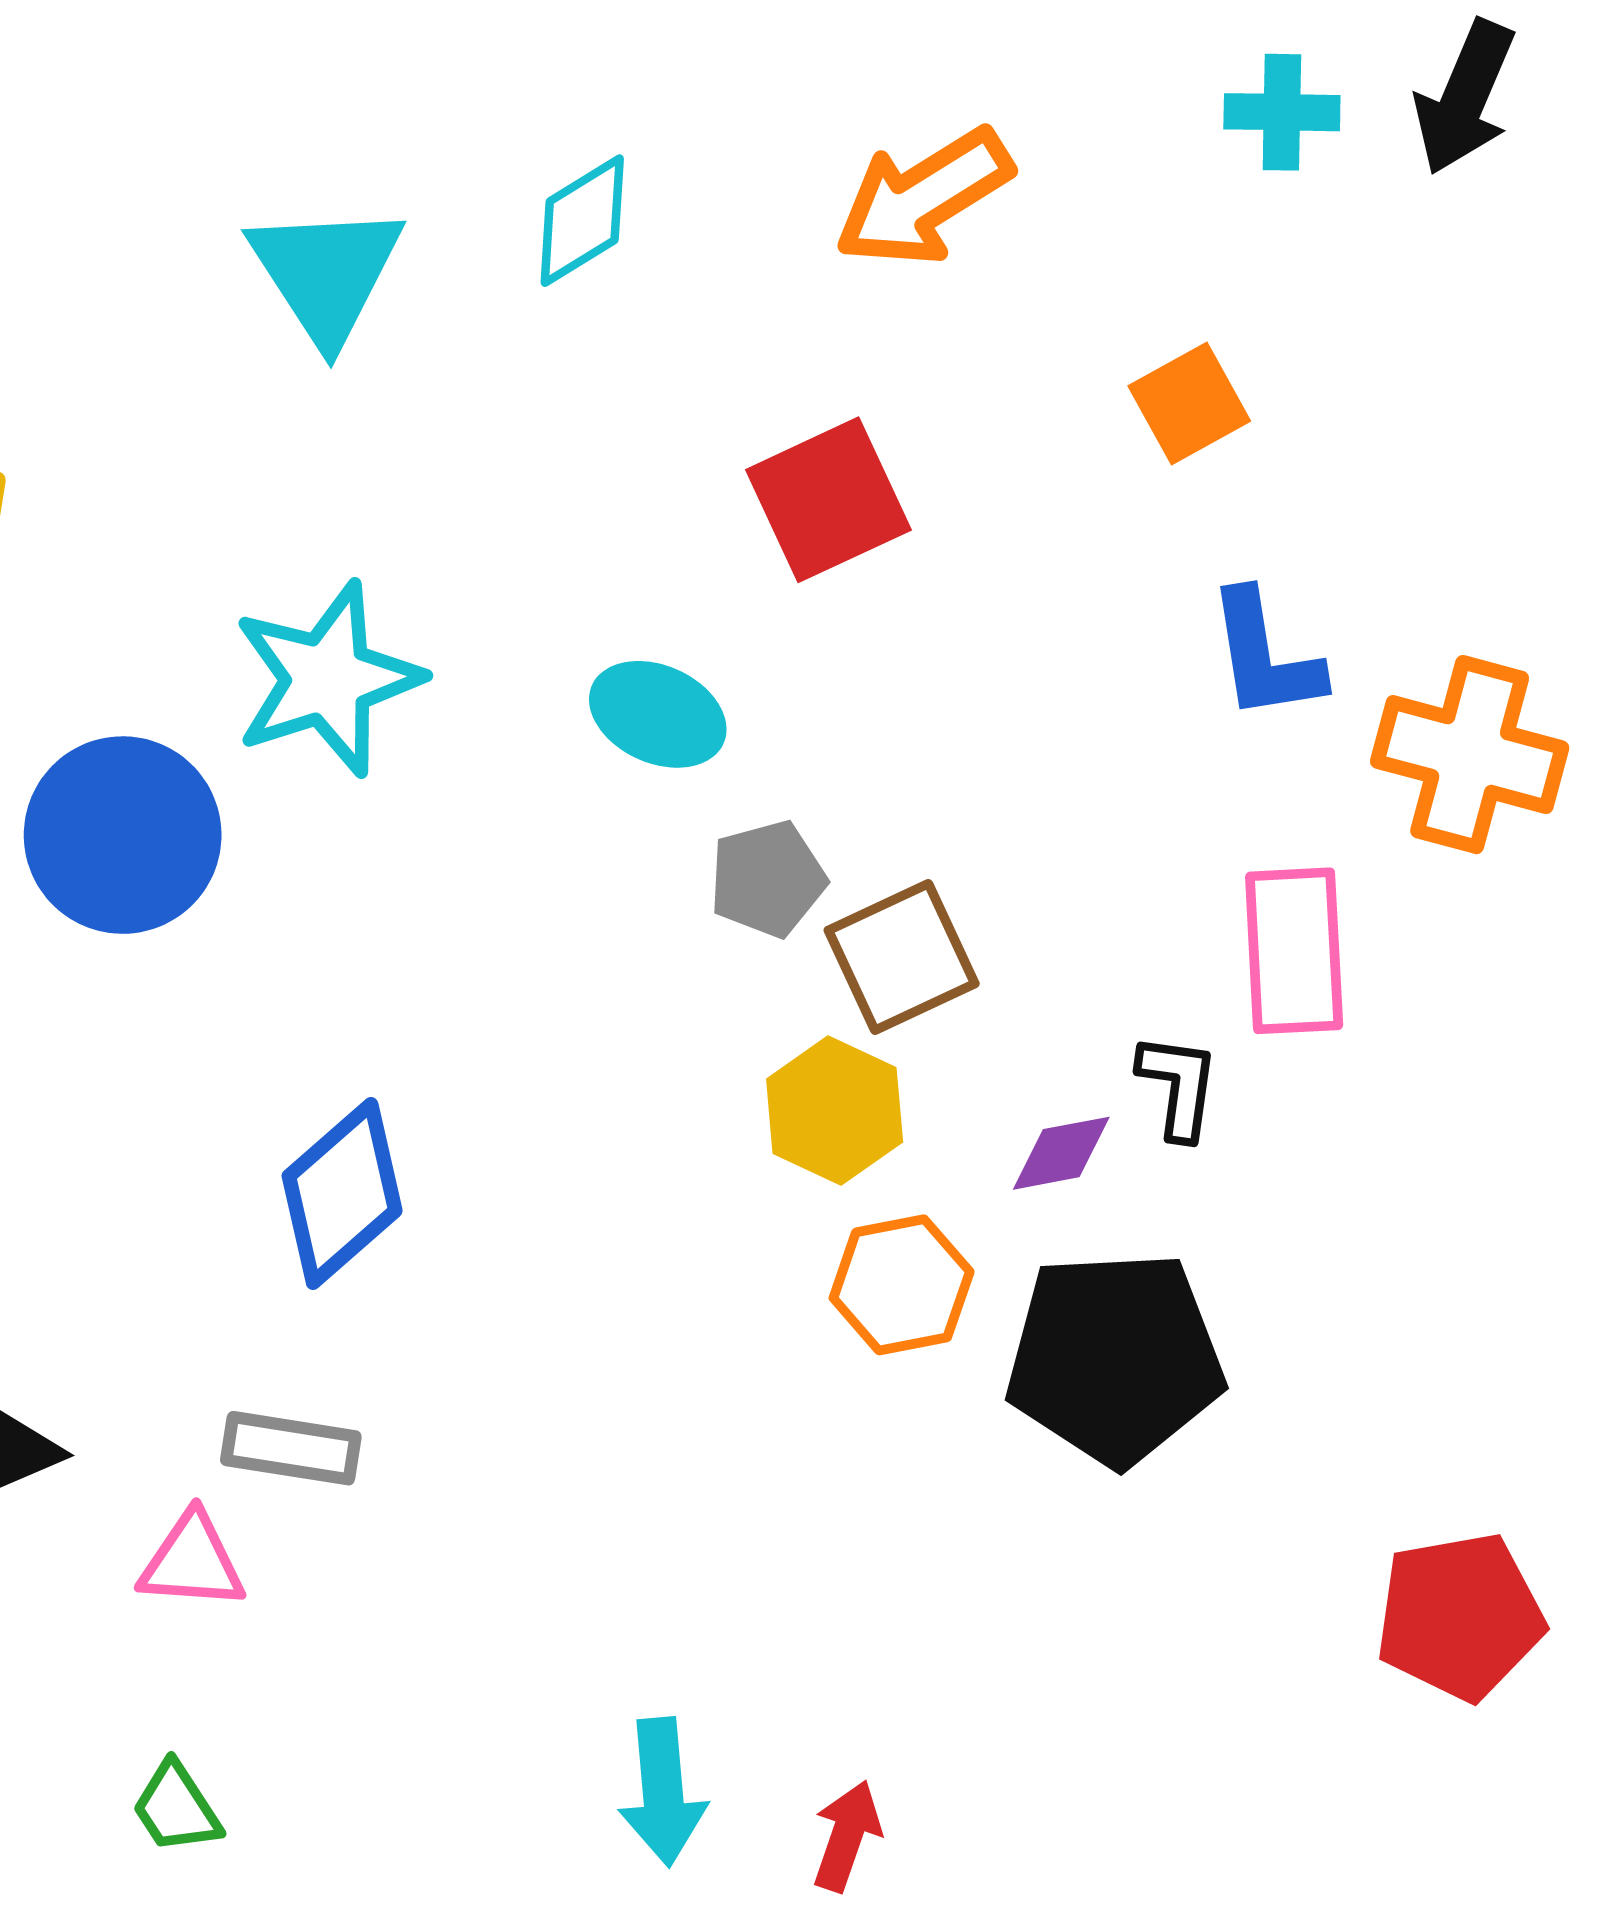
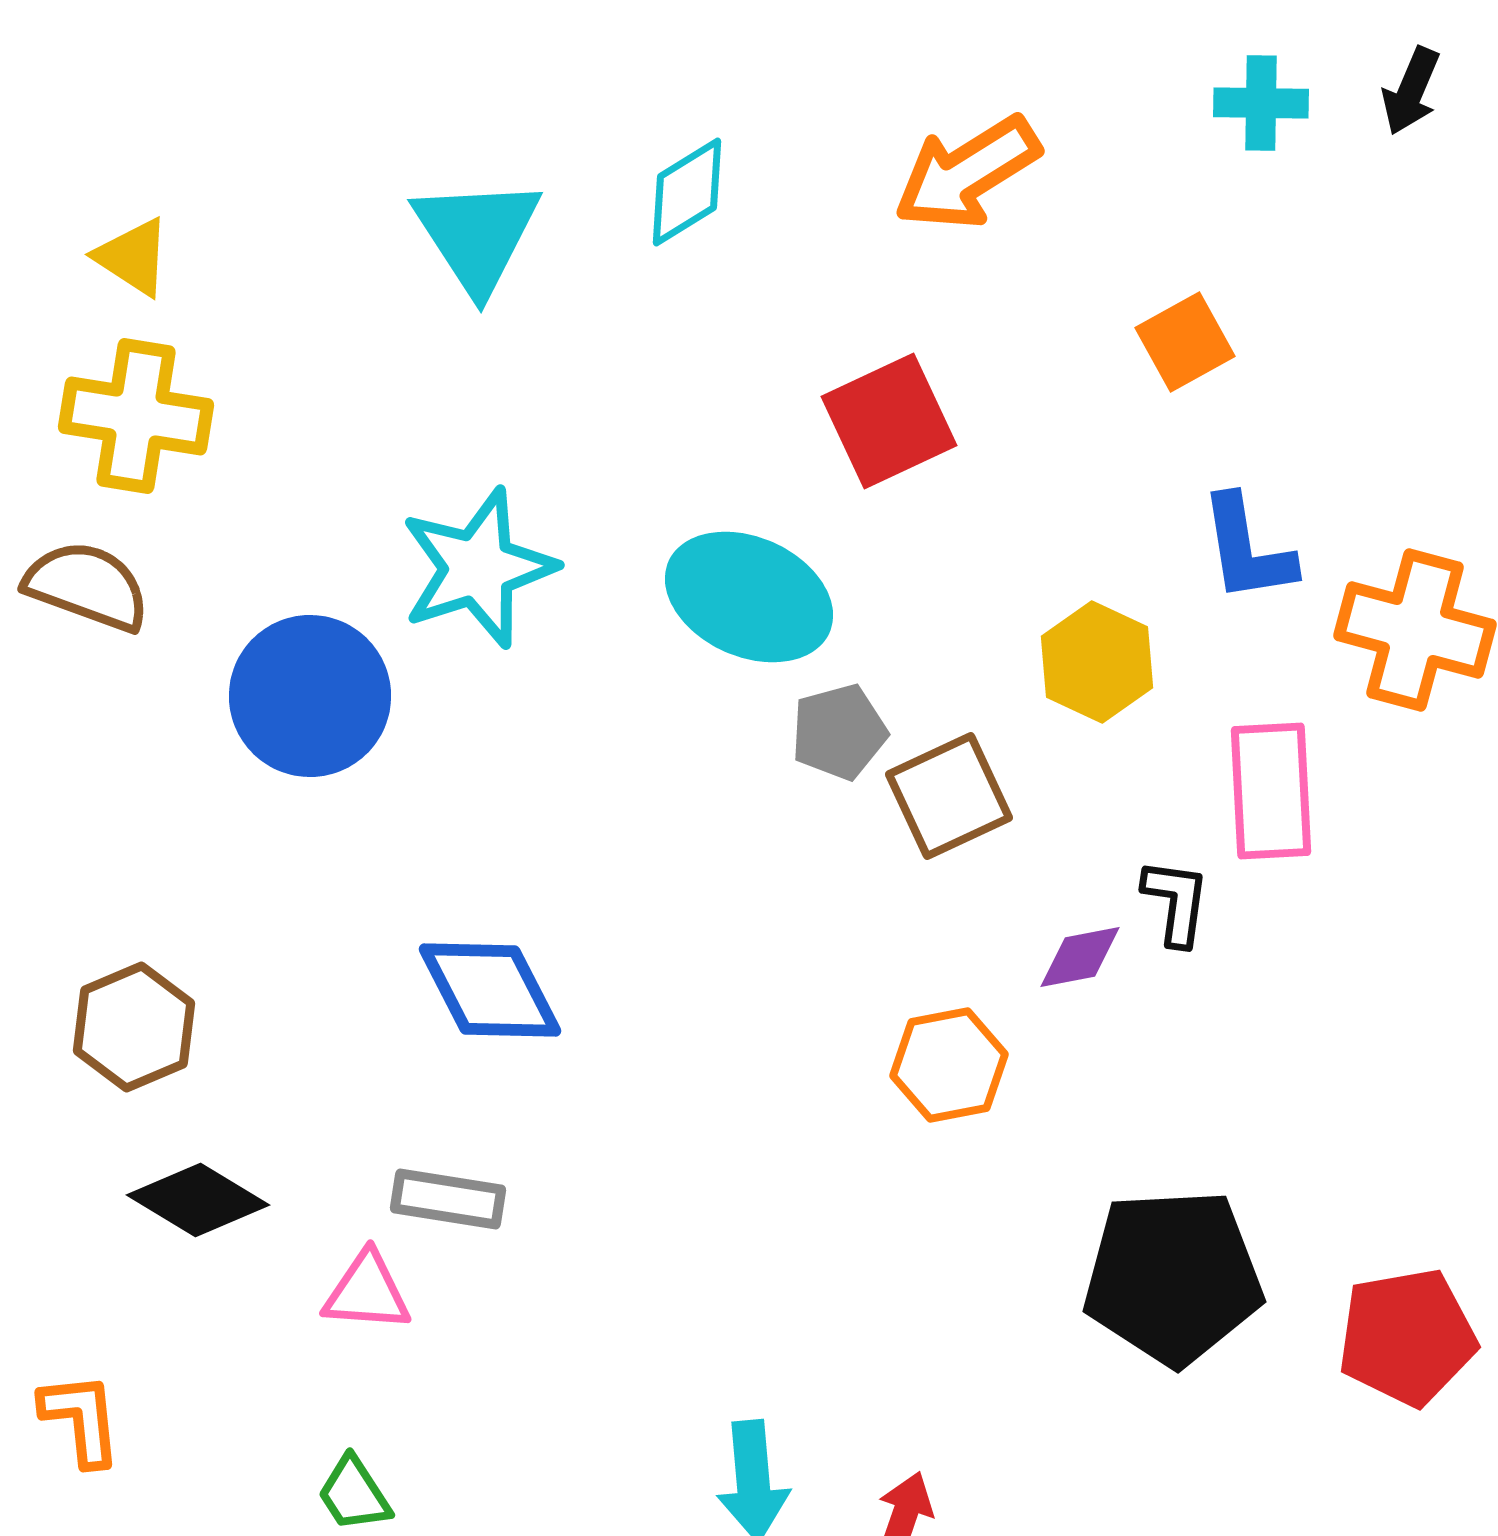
black arrow: (1465, 98) -> (1411, 91), size x0.7
cyan ellipse: (658, 714) -> (749, 597), size x1.5
yellow hexagon: (835, 1111) -> (1097, 662), moved
blue diamond: (342, 1193) -> (490, 990), turned -76
black pentagon: (1115, 1358) -> (1173, 1277), moved

